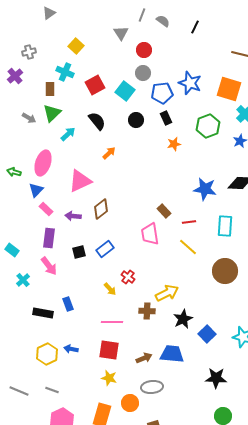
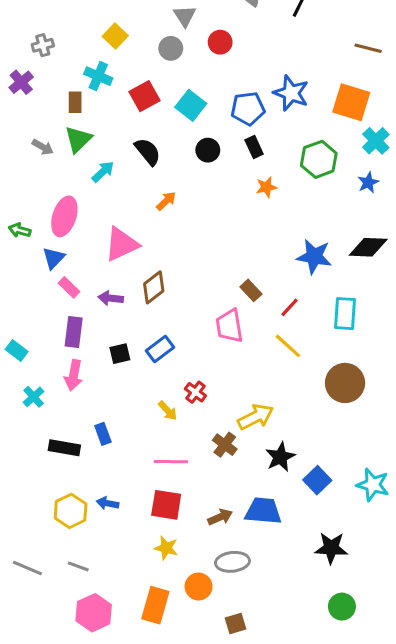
gray circle: (143, 73) -> (171, 48), moved
red line: (189, 222) -> (290, 307), turned -40
pink arrow: (49, 266) -> (74, 375), turned 48
brown cross: (147, 311) -> (225, 445), turned 35

